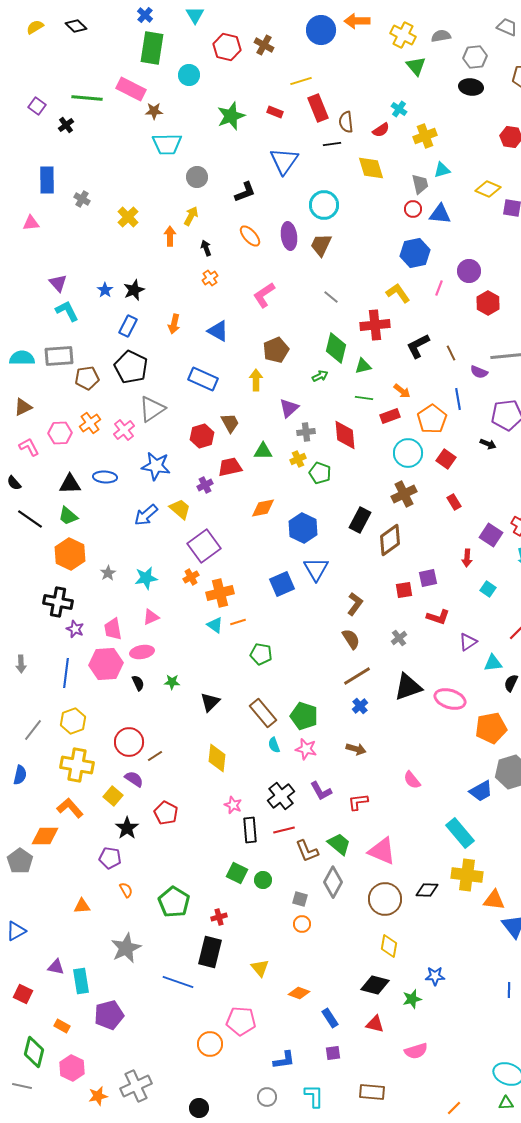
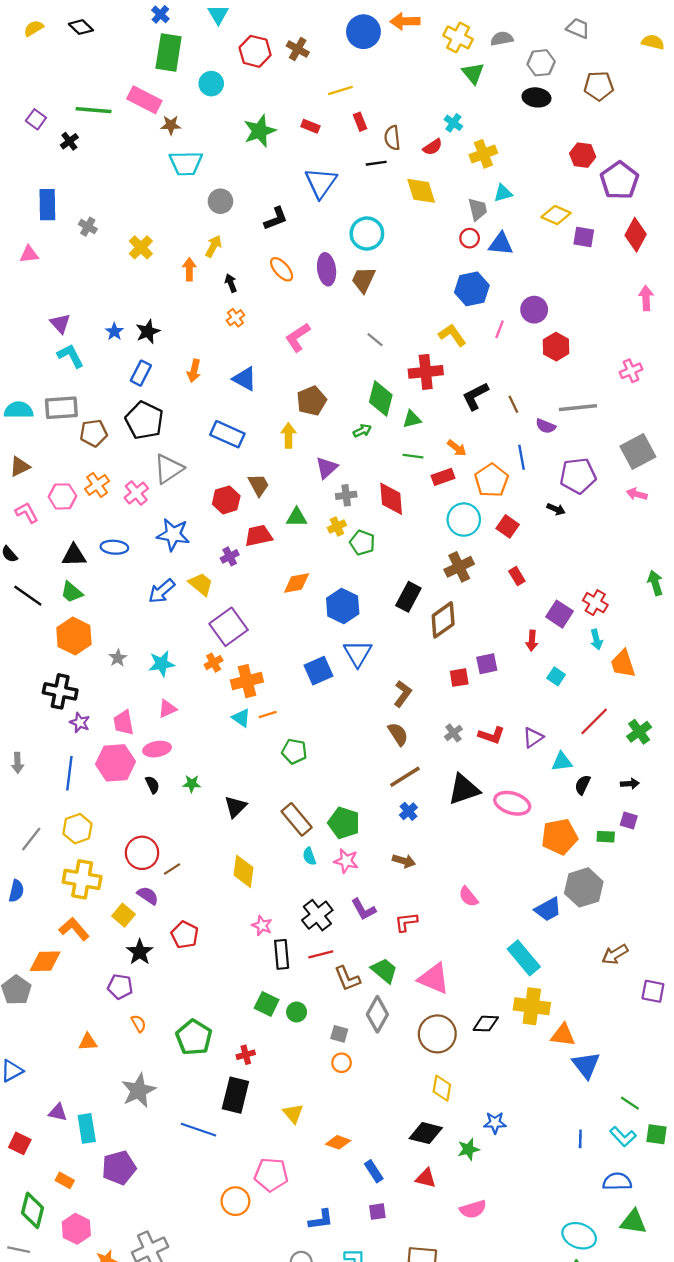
red rectangle: (318, 108) -> (360, 122), size x0.6
red L-shape: (438, 617) -> (491, 735), moved

